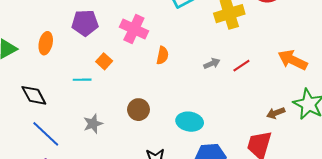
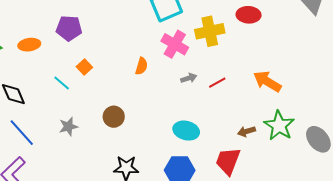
pink cross: (134, 29) -> (175, 44), moved
orange ellipse: (46, 43) -> (29, 45), turned 65
cyan line: (82, 80) -> (62, 83), turned 36
cyan ellipse: (190, 122) -> (186, 131), moved

